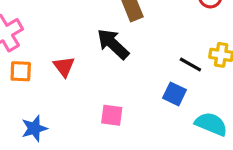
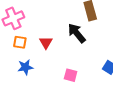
blue star: (34, 128) -> (25, 67), moved

